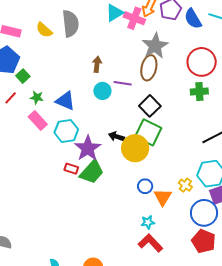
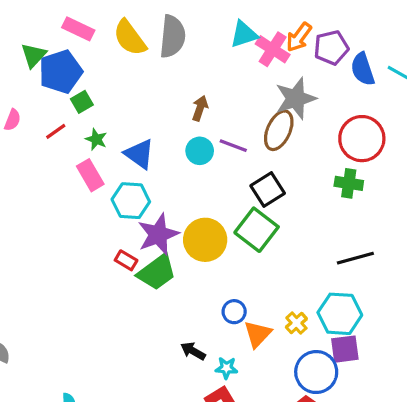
yellow semicircle: (44, 30) -> (130, 38), size x1.4
black arrow: (116, 137) -> (193, 351), moved
yellow circle: (135, 148) -> (205, 240), moved

